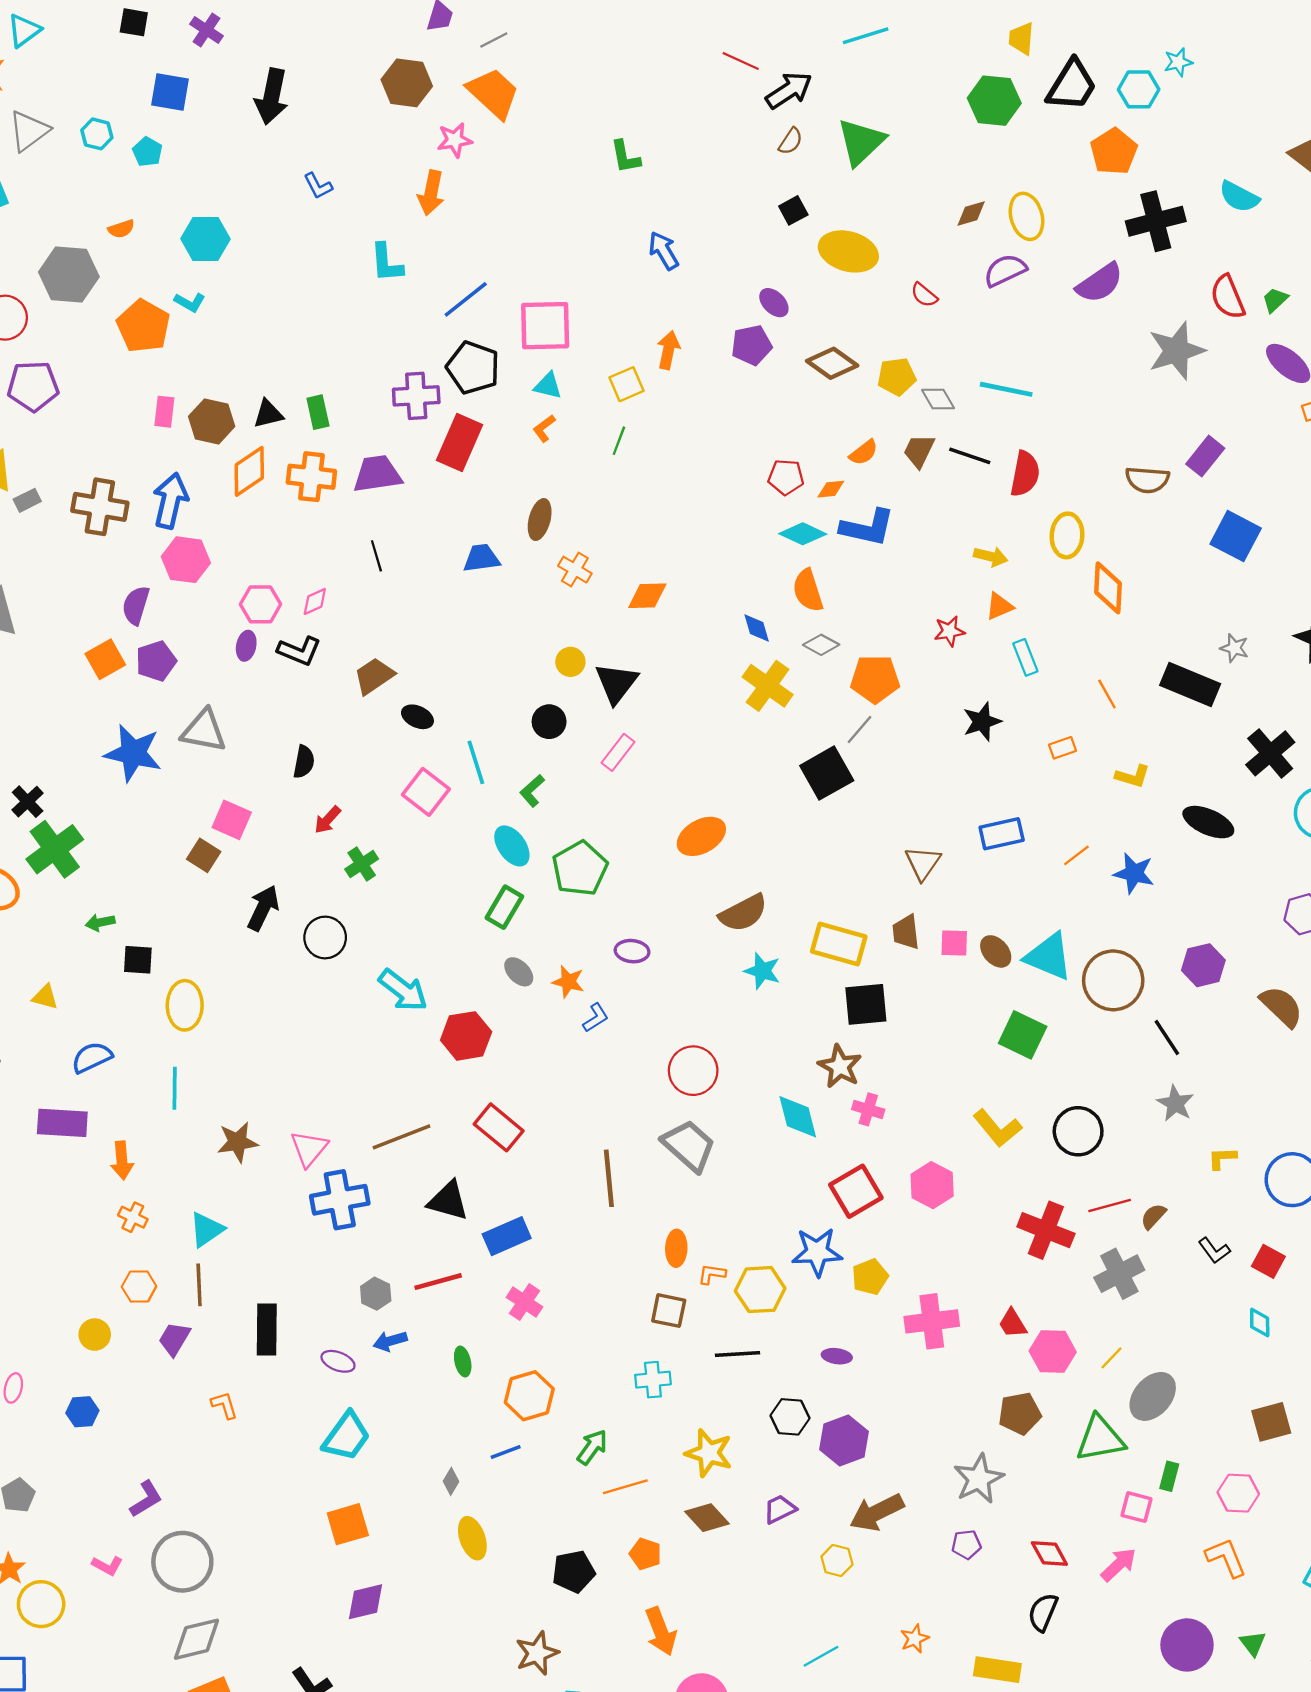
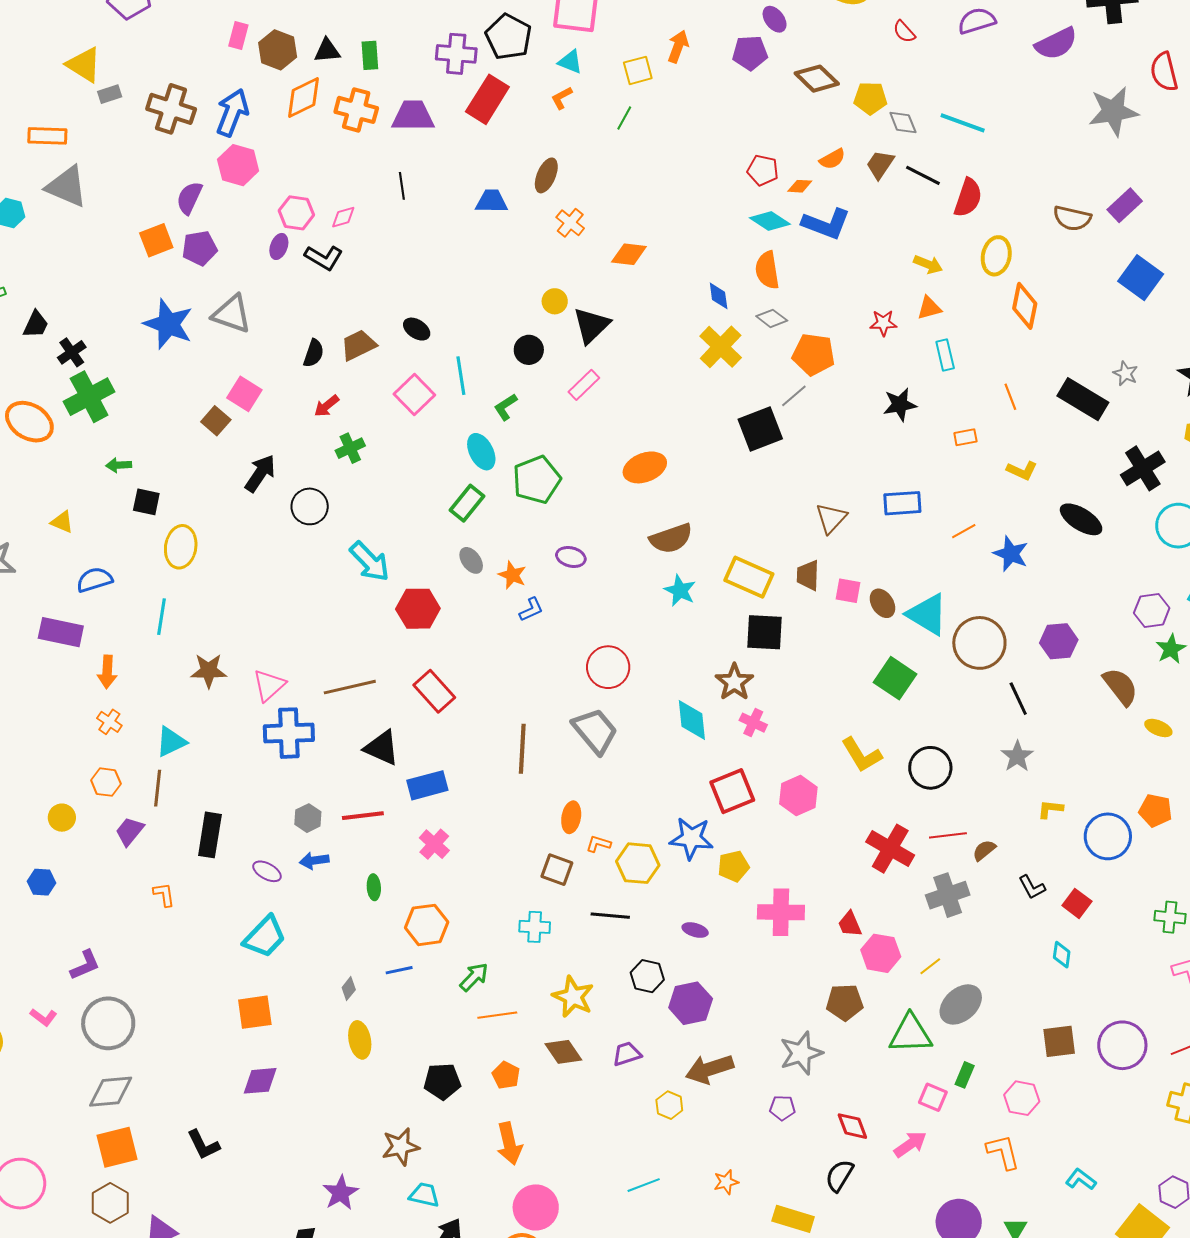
brown trapezoid: (374, 676) -> (358, 345), moved

